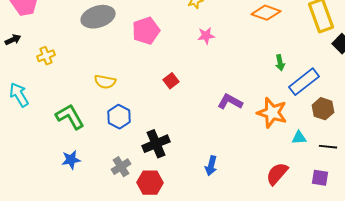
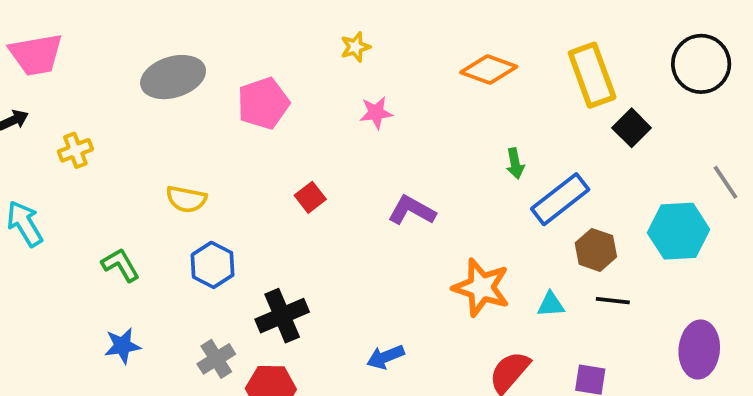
purple L-shape: (230, 102) -> (412, 210), moved
orange star: (272, 113) -> (481, 287), moved
green L-shape: (70, 117) -> (120, 265), size x0.7
black line: (328, 147) -> (613, 301), moved
blue arrow: (211, 166) -> (385, 357), turned 54

